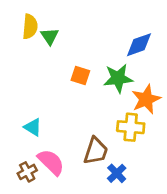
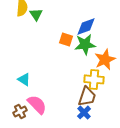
blue diamond: (139, 45) -> (86, 26), moved
orange square: (80, 75) -> (66, 39), moved
brown trapezoid: (96, 151) -> (87, 96), moved

